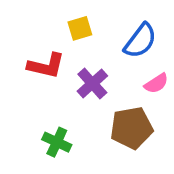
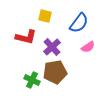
yellow square: (80, 28) -> (45, 16), turned 32
brown pentagon: (131, 128) -> (55, 72), moved

